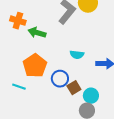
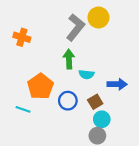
green arrow: (37, 33) -> (69, 59), moved, turned 72
brown square: (74, 88) -> (95, 102), moved

